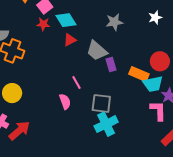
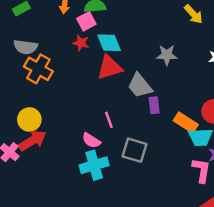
red triangle: (70, 40) -> (110, 67), size x1.6
pink semicircle: (65, 102) -> (91, 140), turned 133
cyan cross: (106, 124) -> (94, 165), moved
red arrow: (19, 131) -> (33, 141), moved

